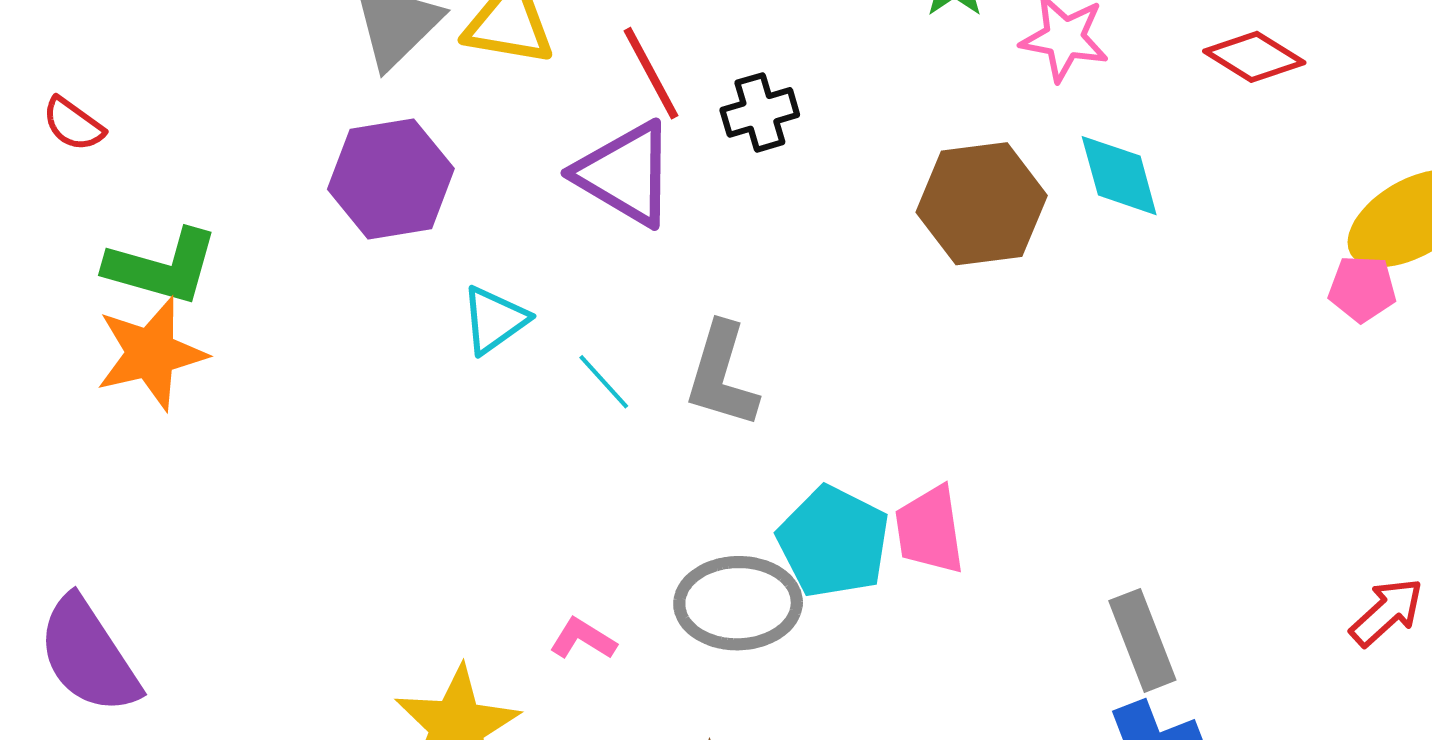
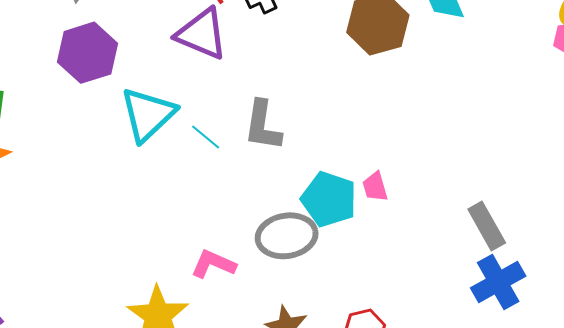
cyan triangle: (494, 320) -> (148, 114), size x1.6
pink trapezoid: (930, 530) -> (375, 187), size x0.7
pink L-shape: (583, 639) -> (213, 264), size x1.4

